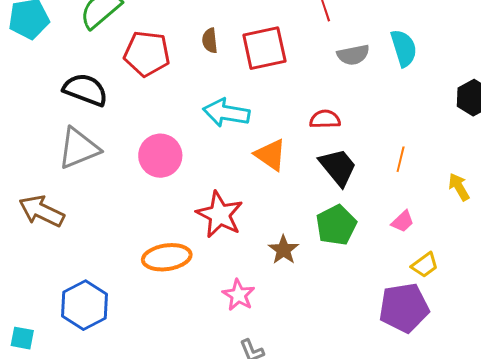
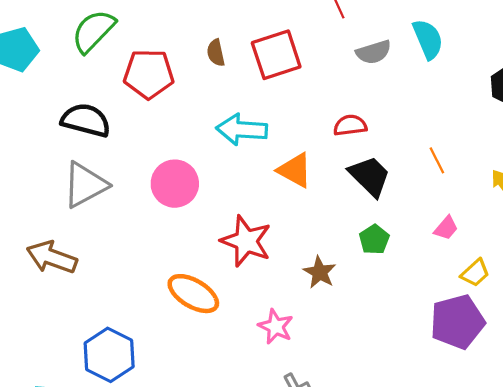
orange line: (401, 159) -> (437, 160), turned -35
green pentagon: (336, 225) -> (374, 239), size x0.7
orange ellipse: (167, 257) -> (193, 294), turned 45

